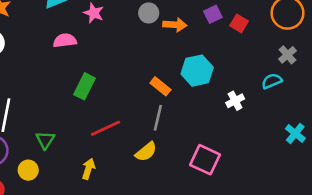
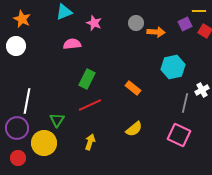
orange rectangle: (160, 86) -> (133, 88), moved
gray line: (158, 118) -> (185, 103), moved
red line: (105, 128) -> (90, 105), moved
yellow circle: (28, 170) -> (44, 143), size x1.6

